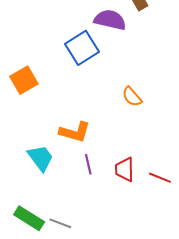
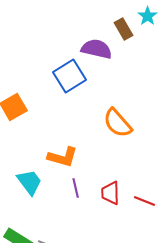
orange semicircle: (132, 97) -> (118, 123), size x1.5

